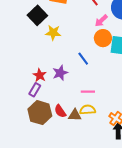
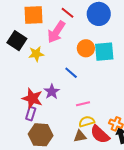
pink arrow: (101, 21) -> (56, 32), moved, size x1.6
red star: (40, 75) -> (32, 98), size x1.5
red semicircle: (60, 111) -> (100, 134), moved, size x1.5
brown triangle: (75, 115) -> (80, 136), moved

